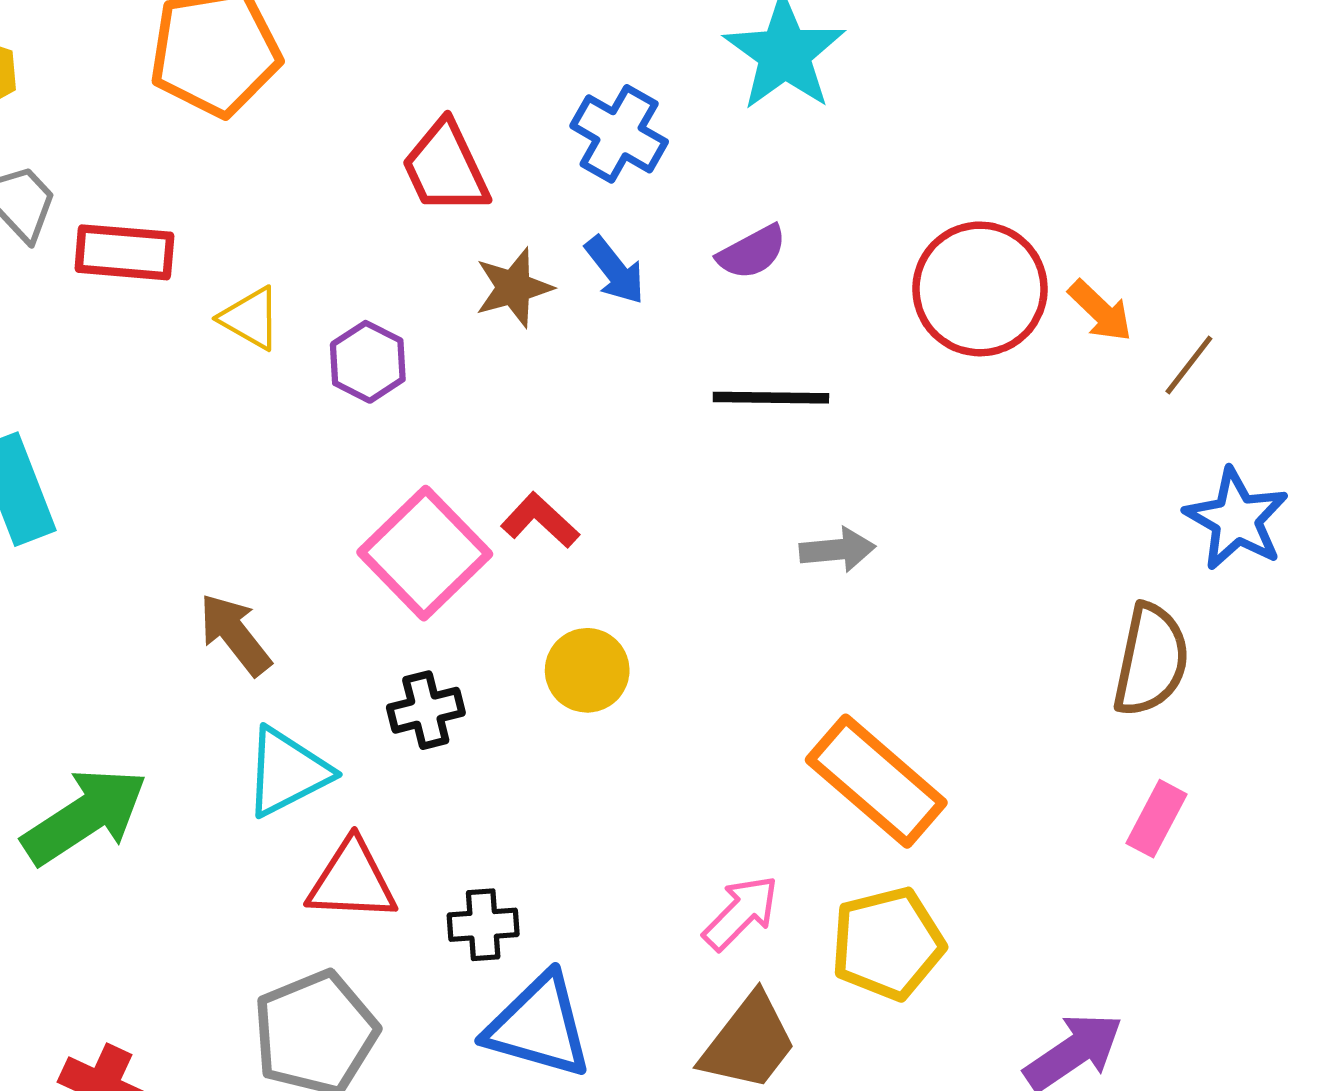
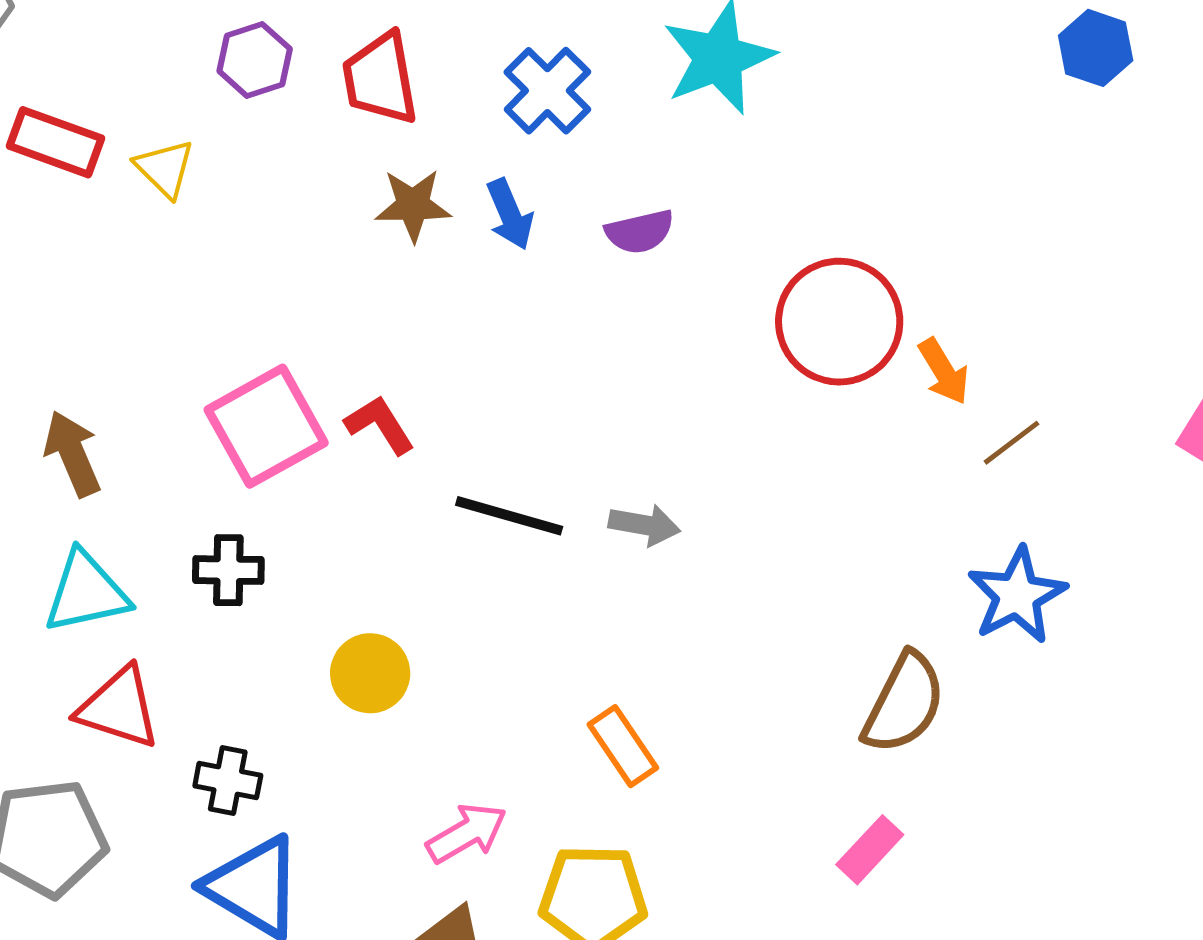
red rectangle: (124, 252) -> (56, 142), moved
purple hexagon: (368, 362) -> (255, 60), moved
black line: (771, 398) -> (509, 516), moved
yellow circle: (587, 670) -> (370, 673), moved
orange rectangle: (876, 781) -> (623, 746), size x0.6

